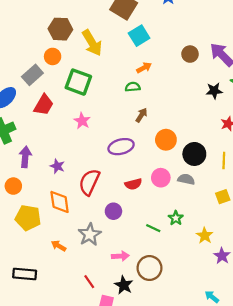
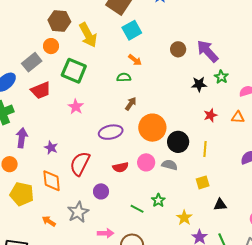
orange arrow: (144, 68) -> (135, 60), turned 64
red trapezoid: (44, 105) -> (41, 90), turned 35
orange circle: (166, 140) -> (152, 128), size x1.4

